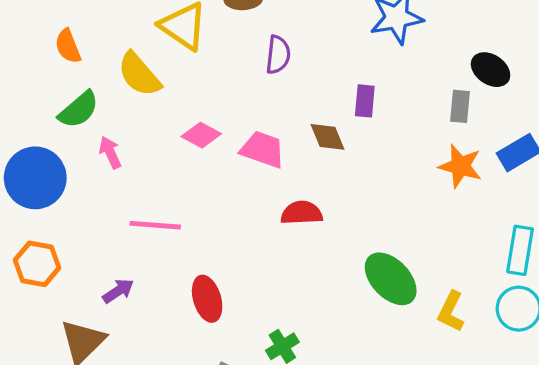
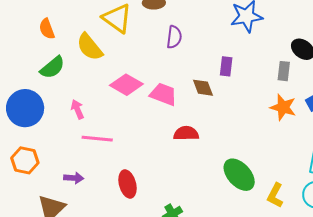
pink diamond: (201, 135) -> (126, 85), size x1.4
pink arrow: (110, 152) -> (77, 109), moved
purple arrow: (118, 291) -> (74, 178), turned 36

